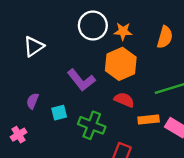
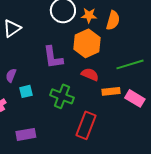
orange semicircle: (165, 37) -> (113, 20), moved
purple L-shape: (81, 80) -> (53, 57), turned 30
cyan square: (59, 113) -> (26, 91), moved

